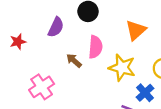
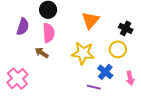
pink semicircle: (95, 47) -> (49, 33), moved

